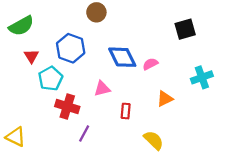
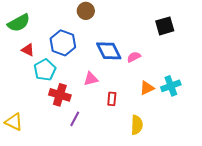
red triangle: (31, 56) -> (28, 50), turned -32
cyan cross: (202, 77) -> (171, 86), moved
yellow semicircle: (154, 140) -> (137, 125), turned 48

